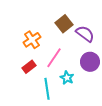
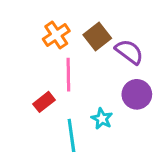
orange cross: (32, 40) -> (56, 35), moved
pink line: (54, 58) -> (68, 75), moved, turned -35

